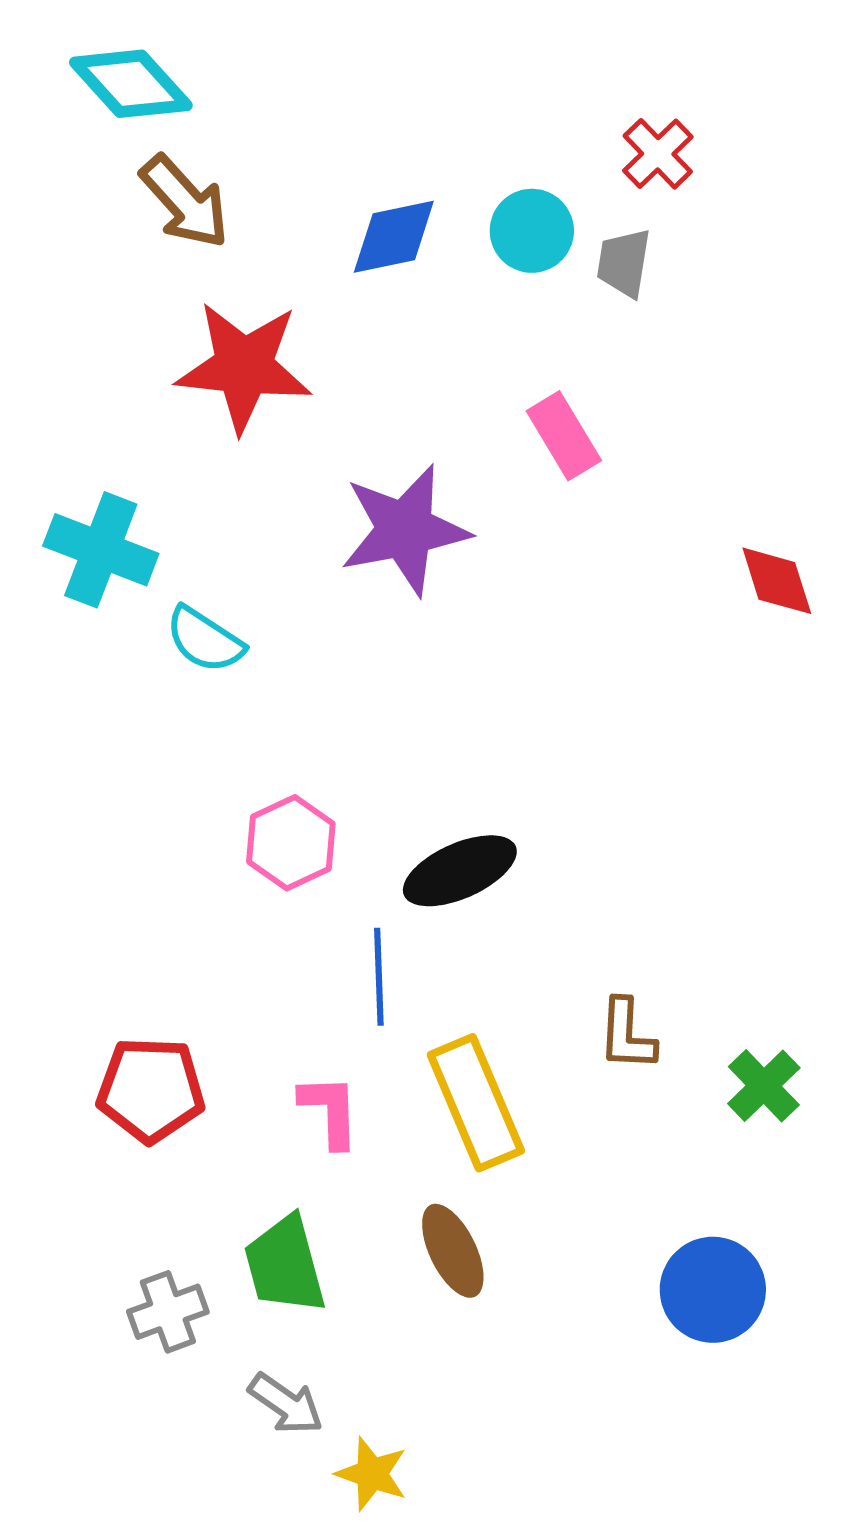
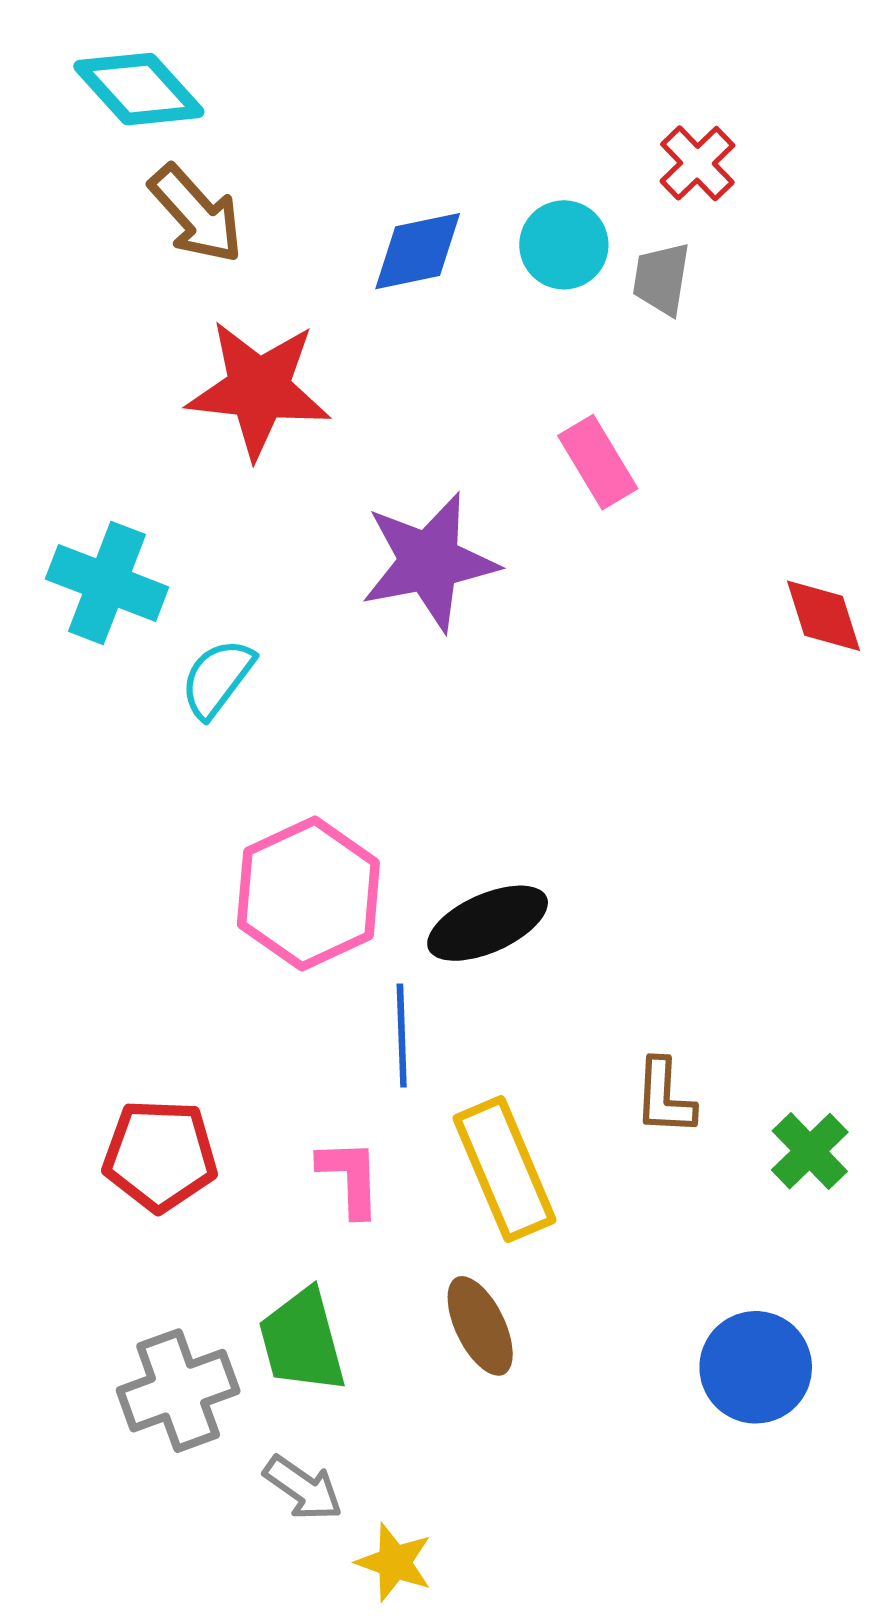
cyan semicircle: (205, 640) -> (217, 678), turned 94
pink hexagon: (291, 843) -> (308, 893), size x1.5
gray cross: (168, 1312) -> (178, 1391), size x1.4

